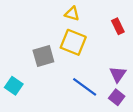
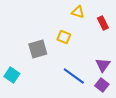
yellow triangle: (72, 14) -> (78, 12), moved
yellow square: (73, 42) -> (64, 37), size x0.6

